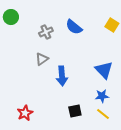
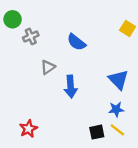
blue semicircle: (74, 27) -> (76, 42), moved
gray cross: (46, 32) -> (31, 36), moved
black square: (75, 111) -> (97, 132), moved

